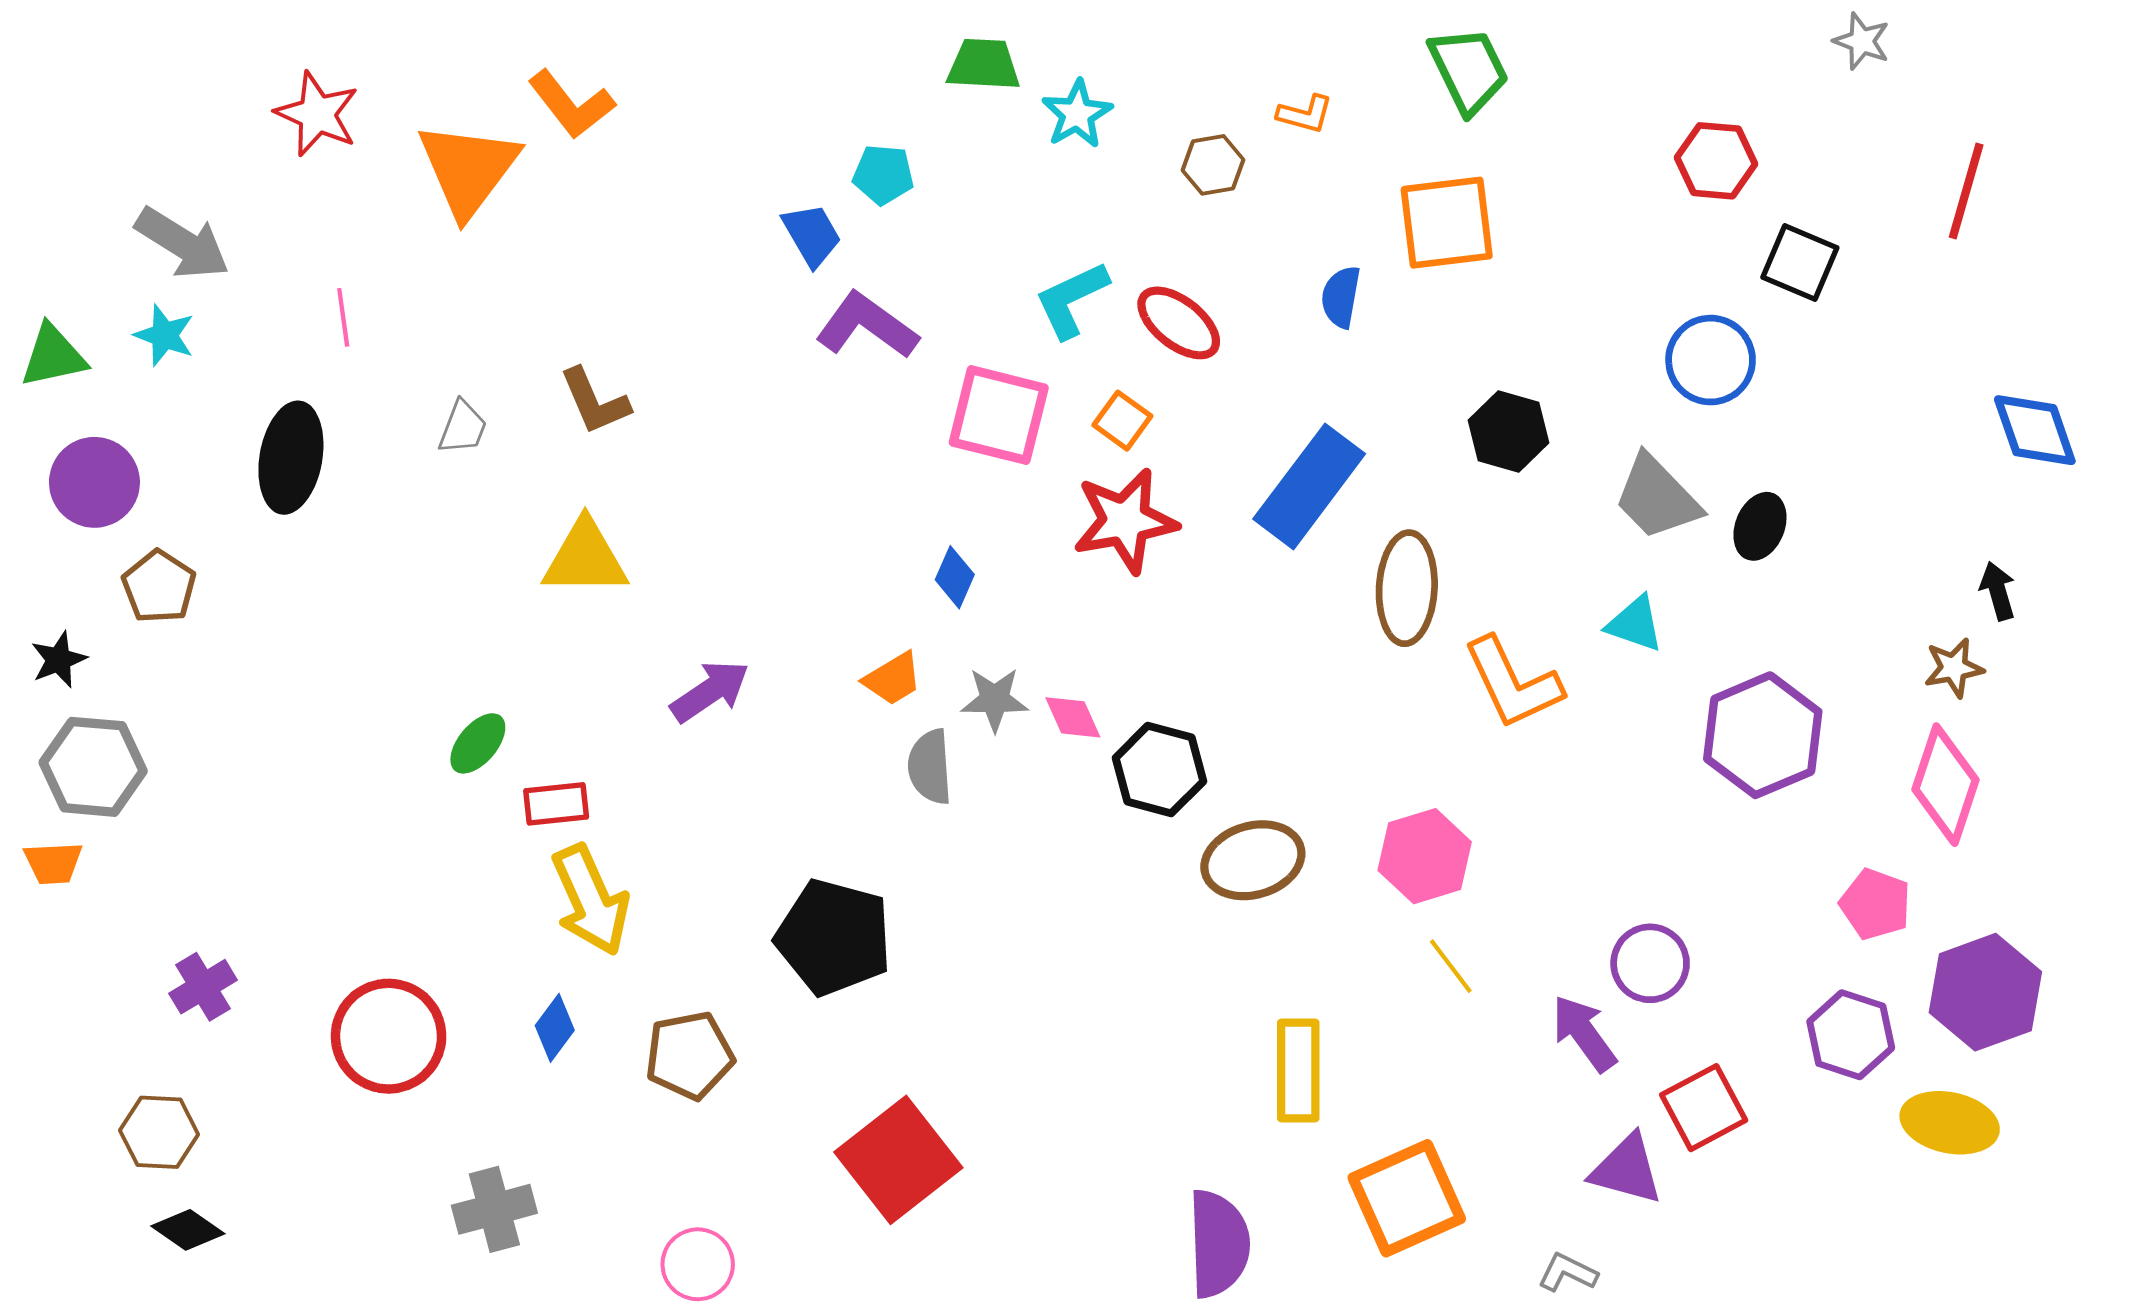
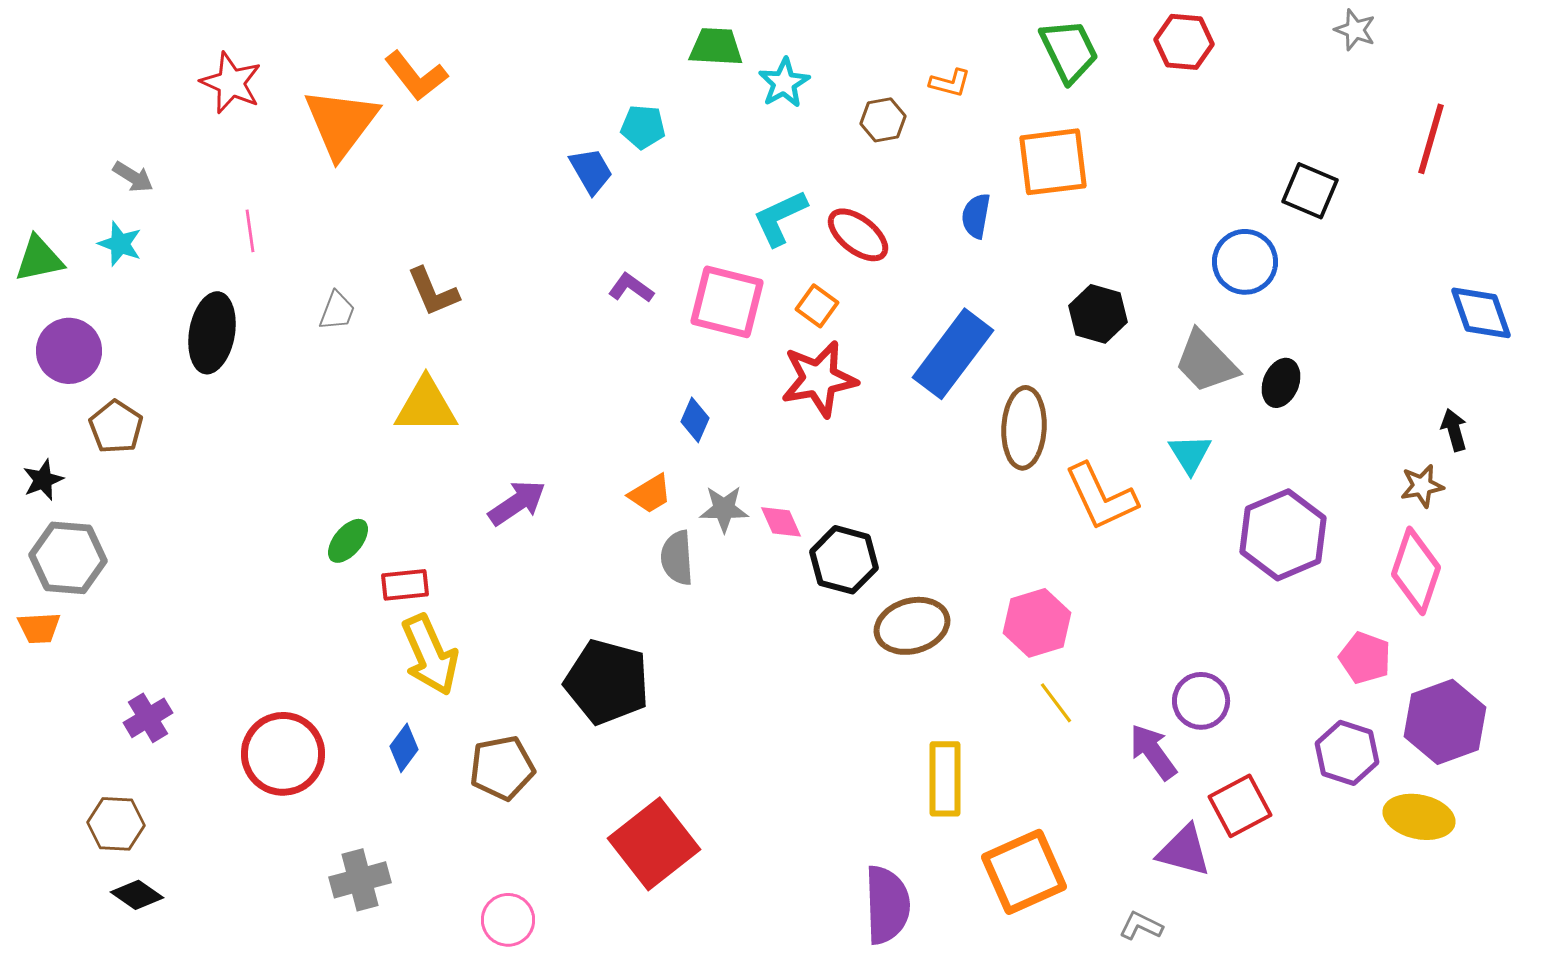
red hexagon: (1716, 161) -> (1184, 42), moved
gray arrow: (182, 243) -> (133, 177), size x0.6
purple L-shape: (867, 326) -> (631, 288), moved, size x0.6
cyan triangle: (1635, 624) -> (1190, 454), turned 39

